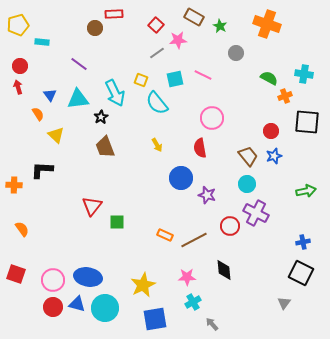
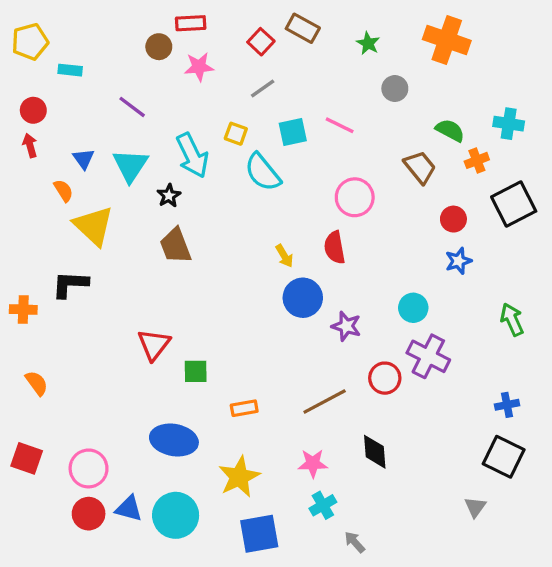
brown rectangle: (194, 17) -> (303, 28), moved
pink star: (178, 40) -> (199, 67), moved
cyan triangle: (78, 99) -> (130, 165), turned -50
black square: (307, 122) -> (514, 204), turned -32
yellow triangle: (56, 135) -> (94, 226), size x1.5
yellow arrow: (157, 145) -> (284, 256), moved
brown trapezoid: (248, 156) -> (420, 167), moved
green arrow: (306, 191) -> (512, 319), turned -102
orange rectangle: (165, 235) -> (244, 408), moved, turned -35
blue ellipse: (88, 277) -> (174, 440), moved

